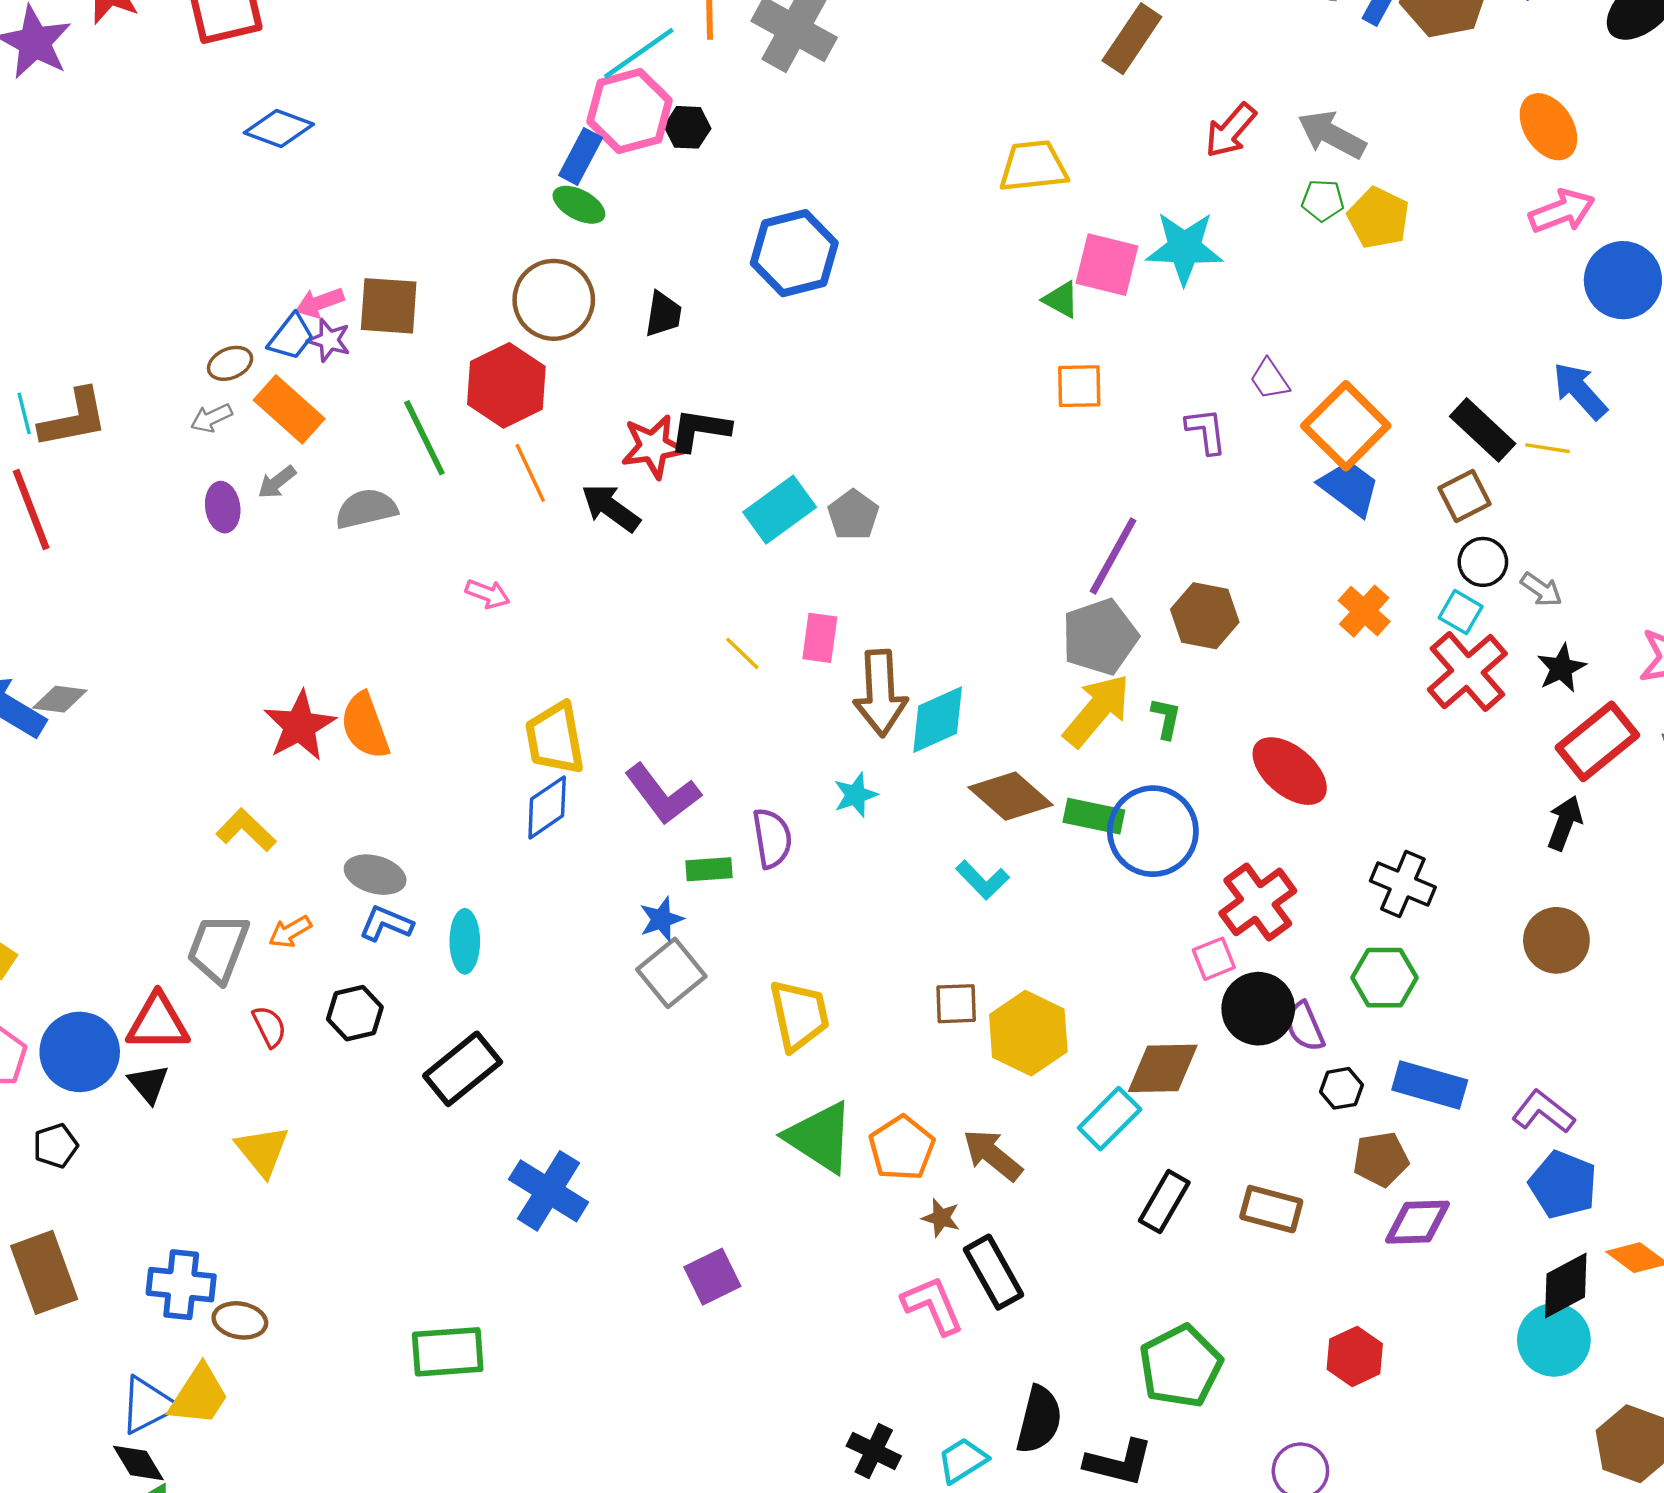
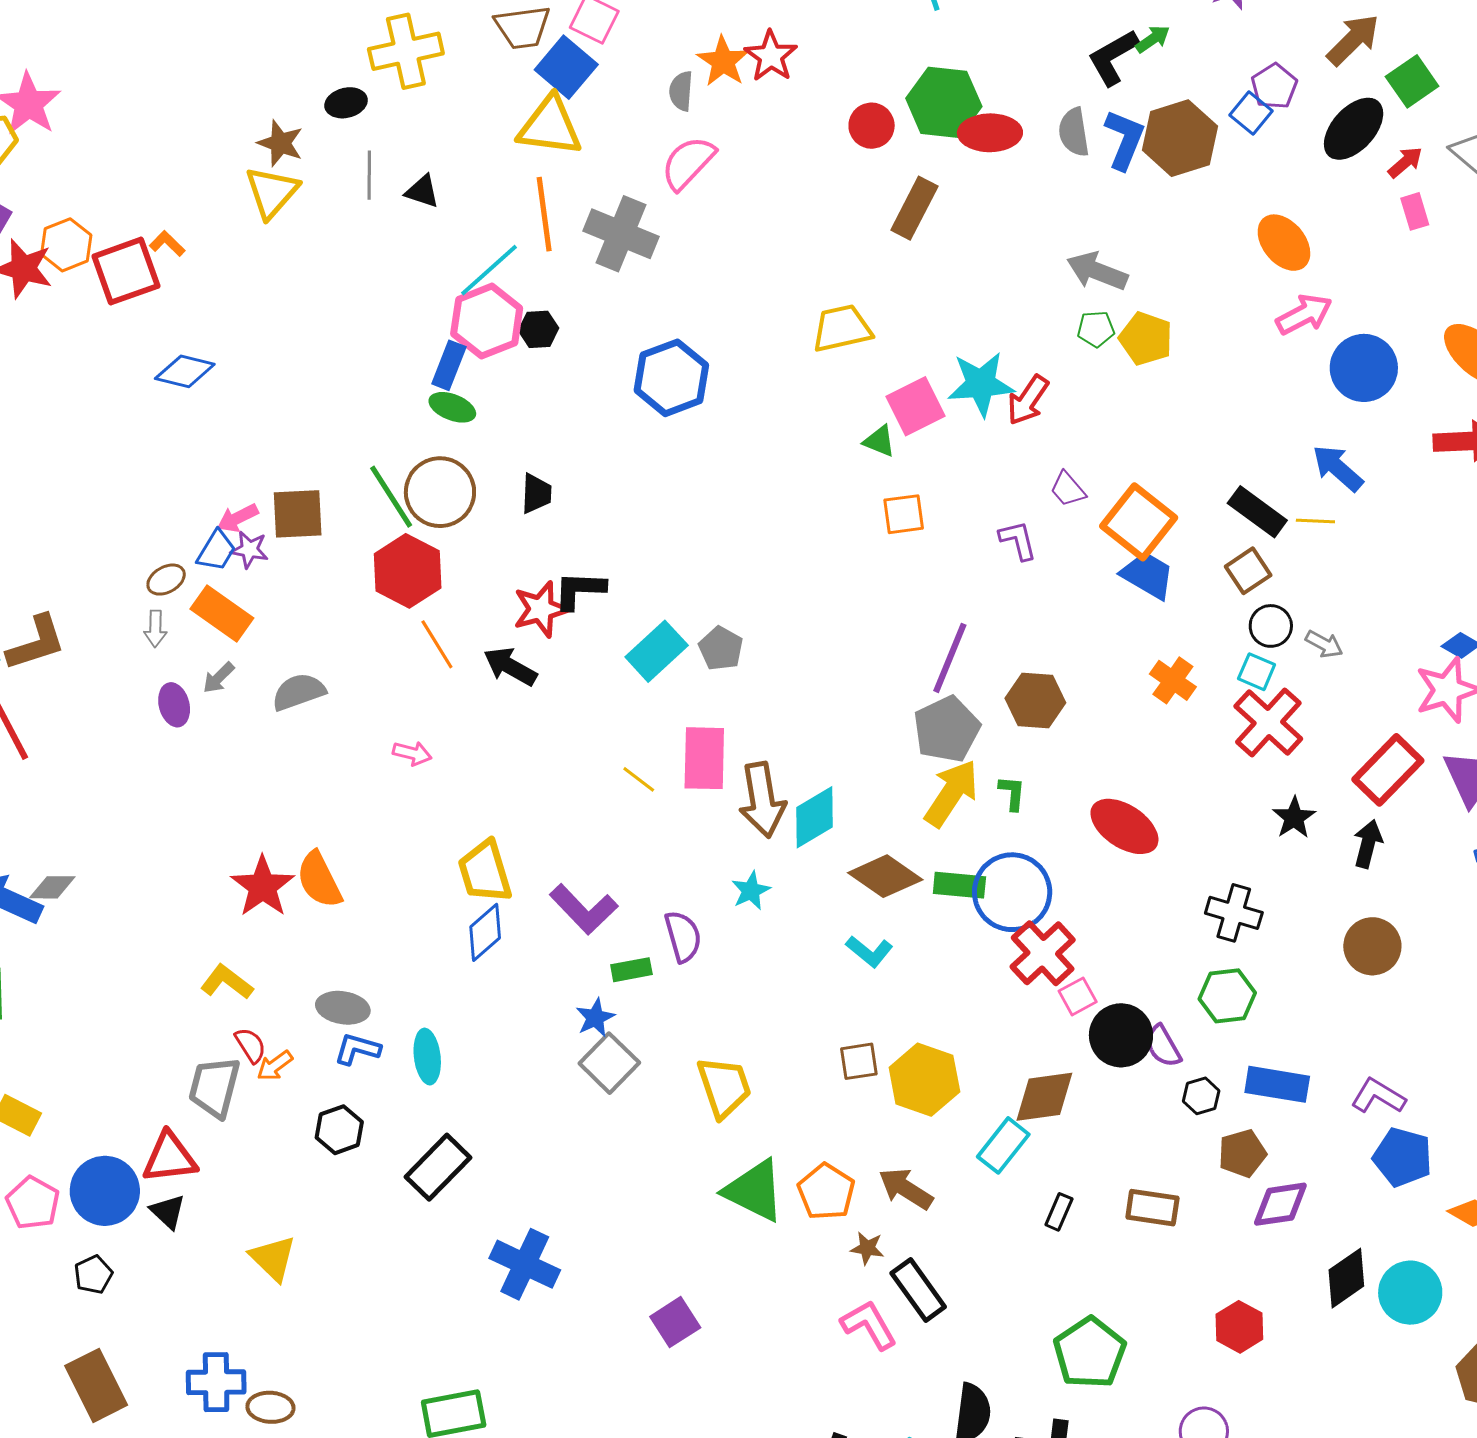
red arrow: (1231, 130) -> (1028, 400), moved
blue hexagon: (794, 253) -> (671, 378), moved
pink square: (1107, 265) -> (915, 406), turned -34
gray arrow: (211, 418) -> (155, 629), turned -57
green line: (424, 438) -> (391, 497), moved
pink rectangle: (820, 638) -> (704, 758), size x1.5
black star: (1561, 668) -> (1294, 818), moved
red cross: (1258, 902) -> (1043, 953), moved
red semicircle: (269, 1027) -> (250, 1045), moved
black rectangle: (1164, 1202) -> (1059, 1212), size x0.7
black diamond: (1566, 1286) -> (1346, 1278), moved

